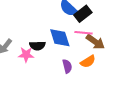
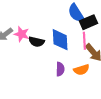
pink line: (83, 33) -> (84, 41), turned 66
pink star: (26, 55) -> (22, 34), moved

